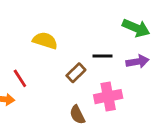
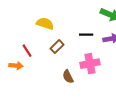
brown rectangle: (76, 73) -> (57, 47), moved

